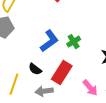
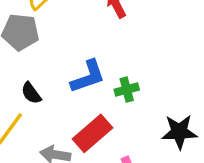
black semicircle: (35, 69) -> (31, 93), moved

